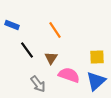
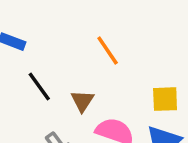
orange line: (55, 30) -> (108, 51), moved

